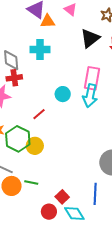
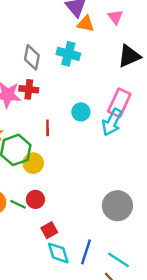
red cross: (14, 78) -> (29, 89), moved
red line: (39, 114) -> (48, 128), turned -64
blue line: (95, 194) -> (86, 252), moved
red circle: (49, 212) -> (35, 199), moved

